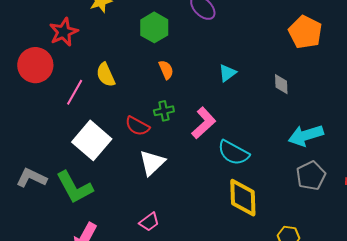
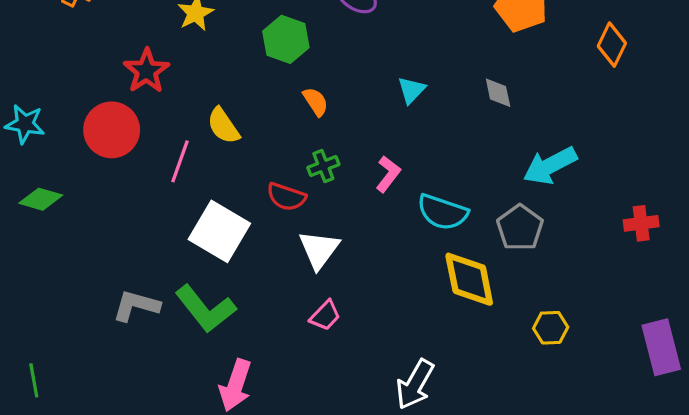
pink L-shape: (204, 123) -> (388, 174), size x0.7
gray pentagon: (311, 176) -> (520, 228), moved
pink trapezoid: (149, 222) -> (325, 316), moved

